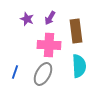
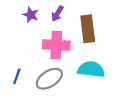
cyan semicircle: (79, 66) -> (91, 69), turned -80
gray ellipse: (43, 74) -> (49, 79), turned 30

